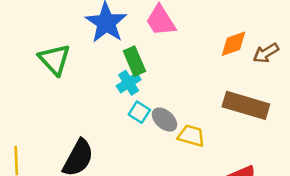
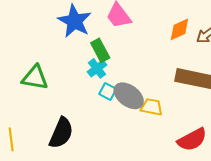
green triangle: (55, 59) -> (35, 78), moved, turned -32
gray ellipse: (164, 120) -> (129, 96), size x1.4

